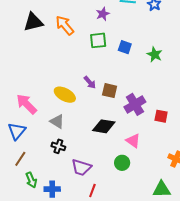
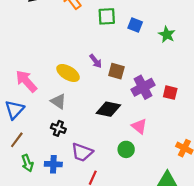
red square: (161, 116) -> (170, 93), moved
blue cross: (52, 189) -> (53, 164), moved

